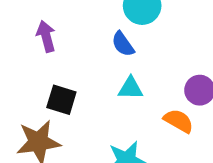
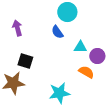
cyan triangle: (131, 88) -> (80, 47), moved

